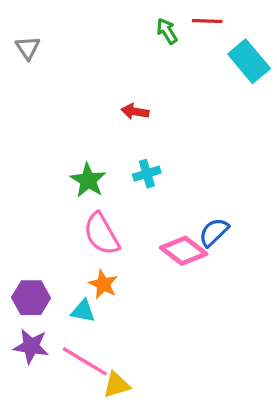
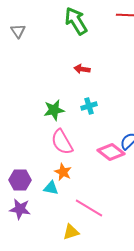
green arrow: (167, 31) -> (76, 21), moved, size x1.8
green star: (88, 180) -> (54, 110), turned 30
pink line: (85, 361) -> (89, 208), moved

